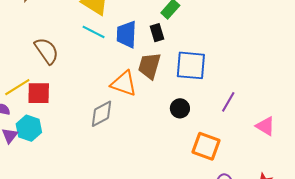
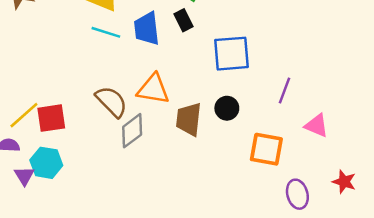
brown semicircle: (47, 51) -> (111, 101), moved
brown trapezoid: (149, 66) -> (189, 119), moved
pink triangle: (265, 126) -> (317, 125), moved

